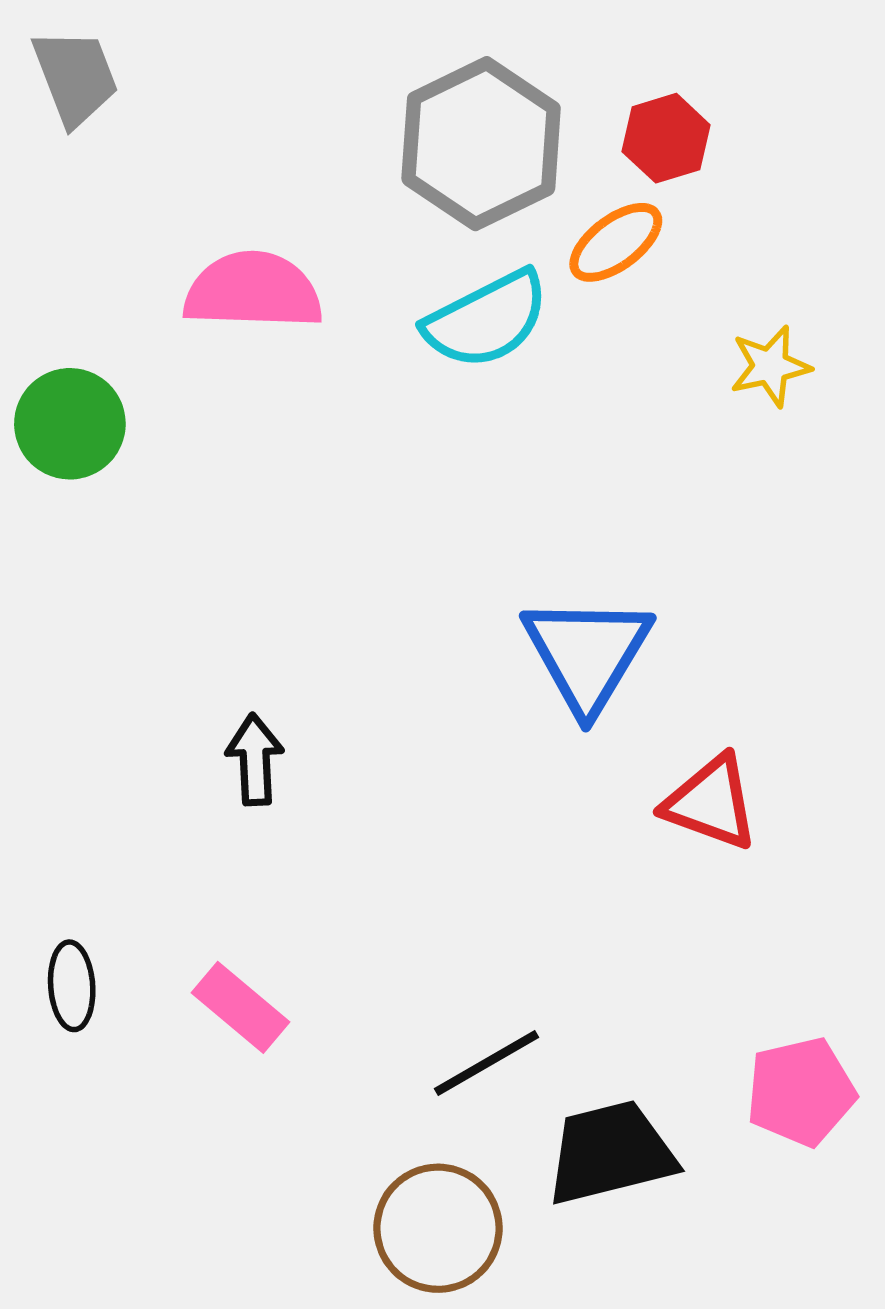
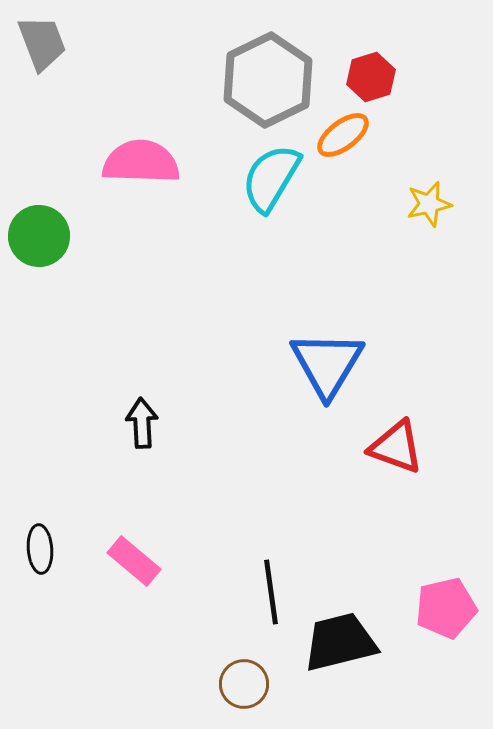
cyan semicircle: (486, 320) -> (271, 178), turned 148
black line: (486, 1063) -> (271, 592), turned -68
brown circle: (438, 1228) -> (244, 684), size x0.7

